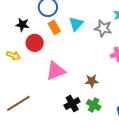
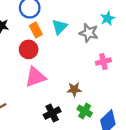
red circle: (35, 43) -> (29, 49), moved
green cross: (94, 105) -> (85, 111), moved

